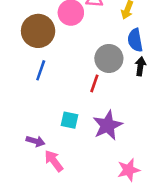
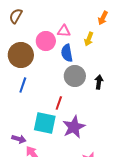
blue semicircle: (135, 40) -> (67, 53), moved
red line: (94, 83) -> (59, 103), moved
cyan square: (70, 120) -> (45, 123), size x1.6

